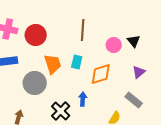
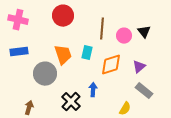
brown line: (83, 30) -> (102, 29), moved
red circle: (36, 35) -> (63, 16), moved
purple triangle: (139, 72) -> (139, 67), moved

